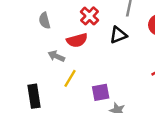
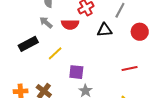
gray arrow: (56, 56) -> (46, 22), moved
black rectangle: (34, 96) -> (28, 44), moved, turned 54

